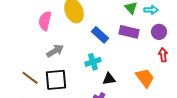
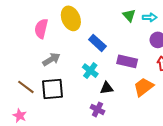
purple rectangle: (129, 32) -> (127, 61), moved
cyan cross: (93, 62) -> (90, 71), turned -35
orange trapezoid: (145, 78) -> (143, 87), turned -90

